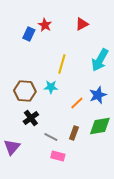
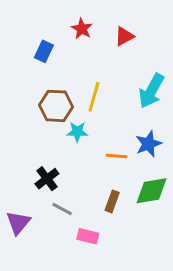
red star: (45, 25) -> (82, 29), moved
brown hexagon: (25, 91) -> (56, 106), moved
orange line: (77, 103) -> (117, 156), turned 48
gray line: (51, 137) -> (62, 209), moved

